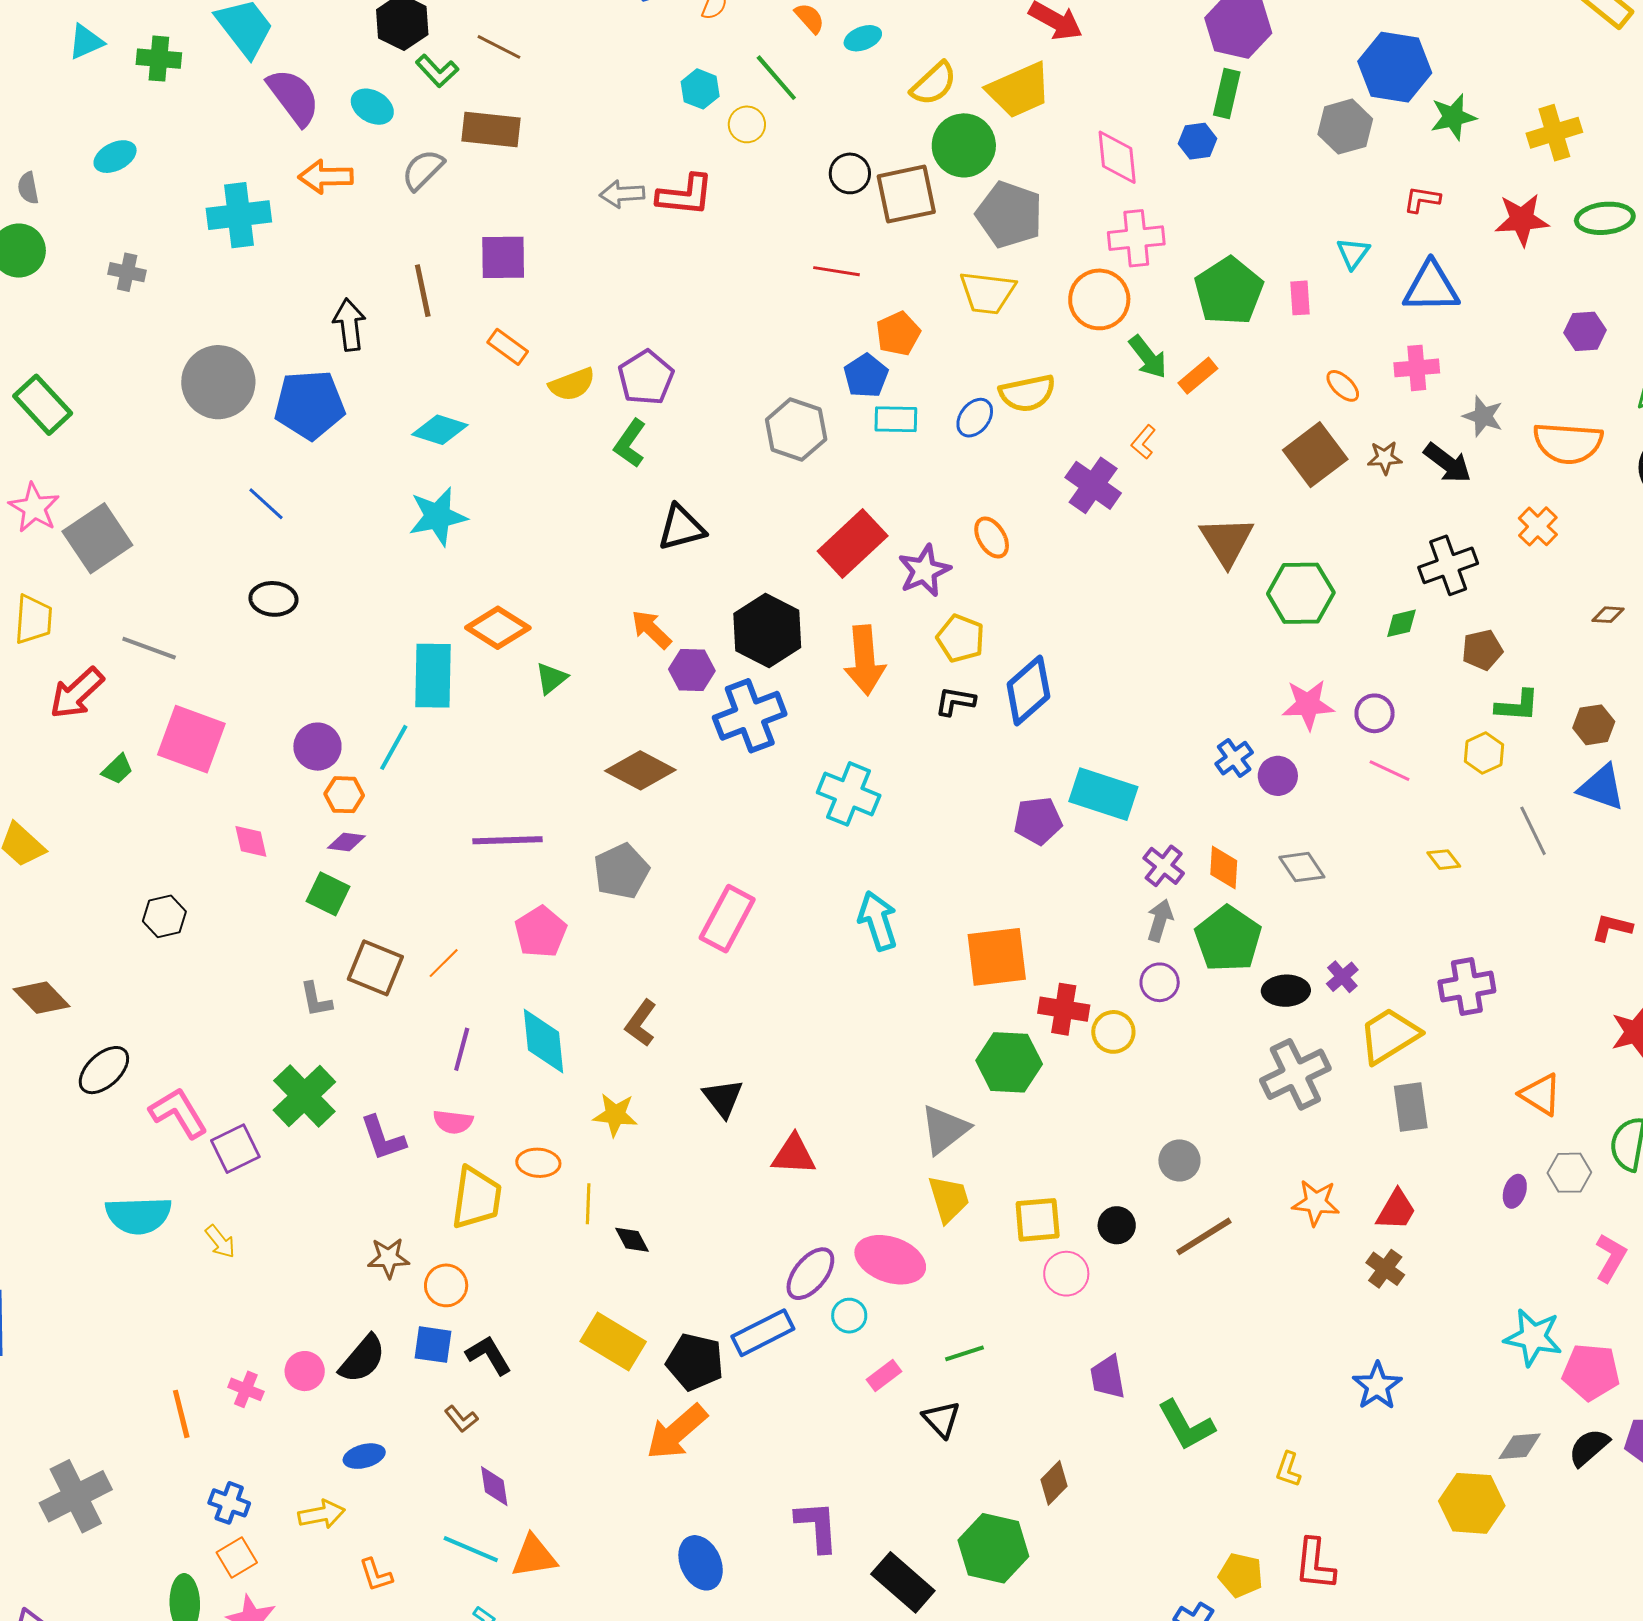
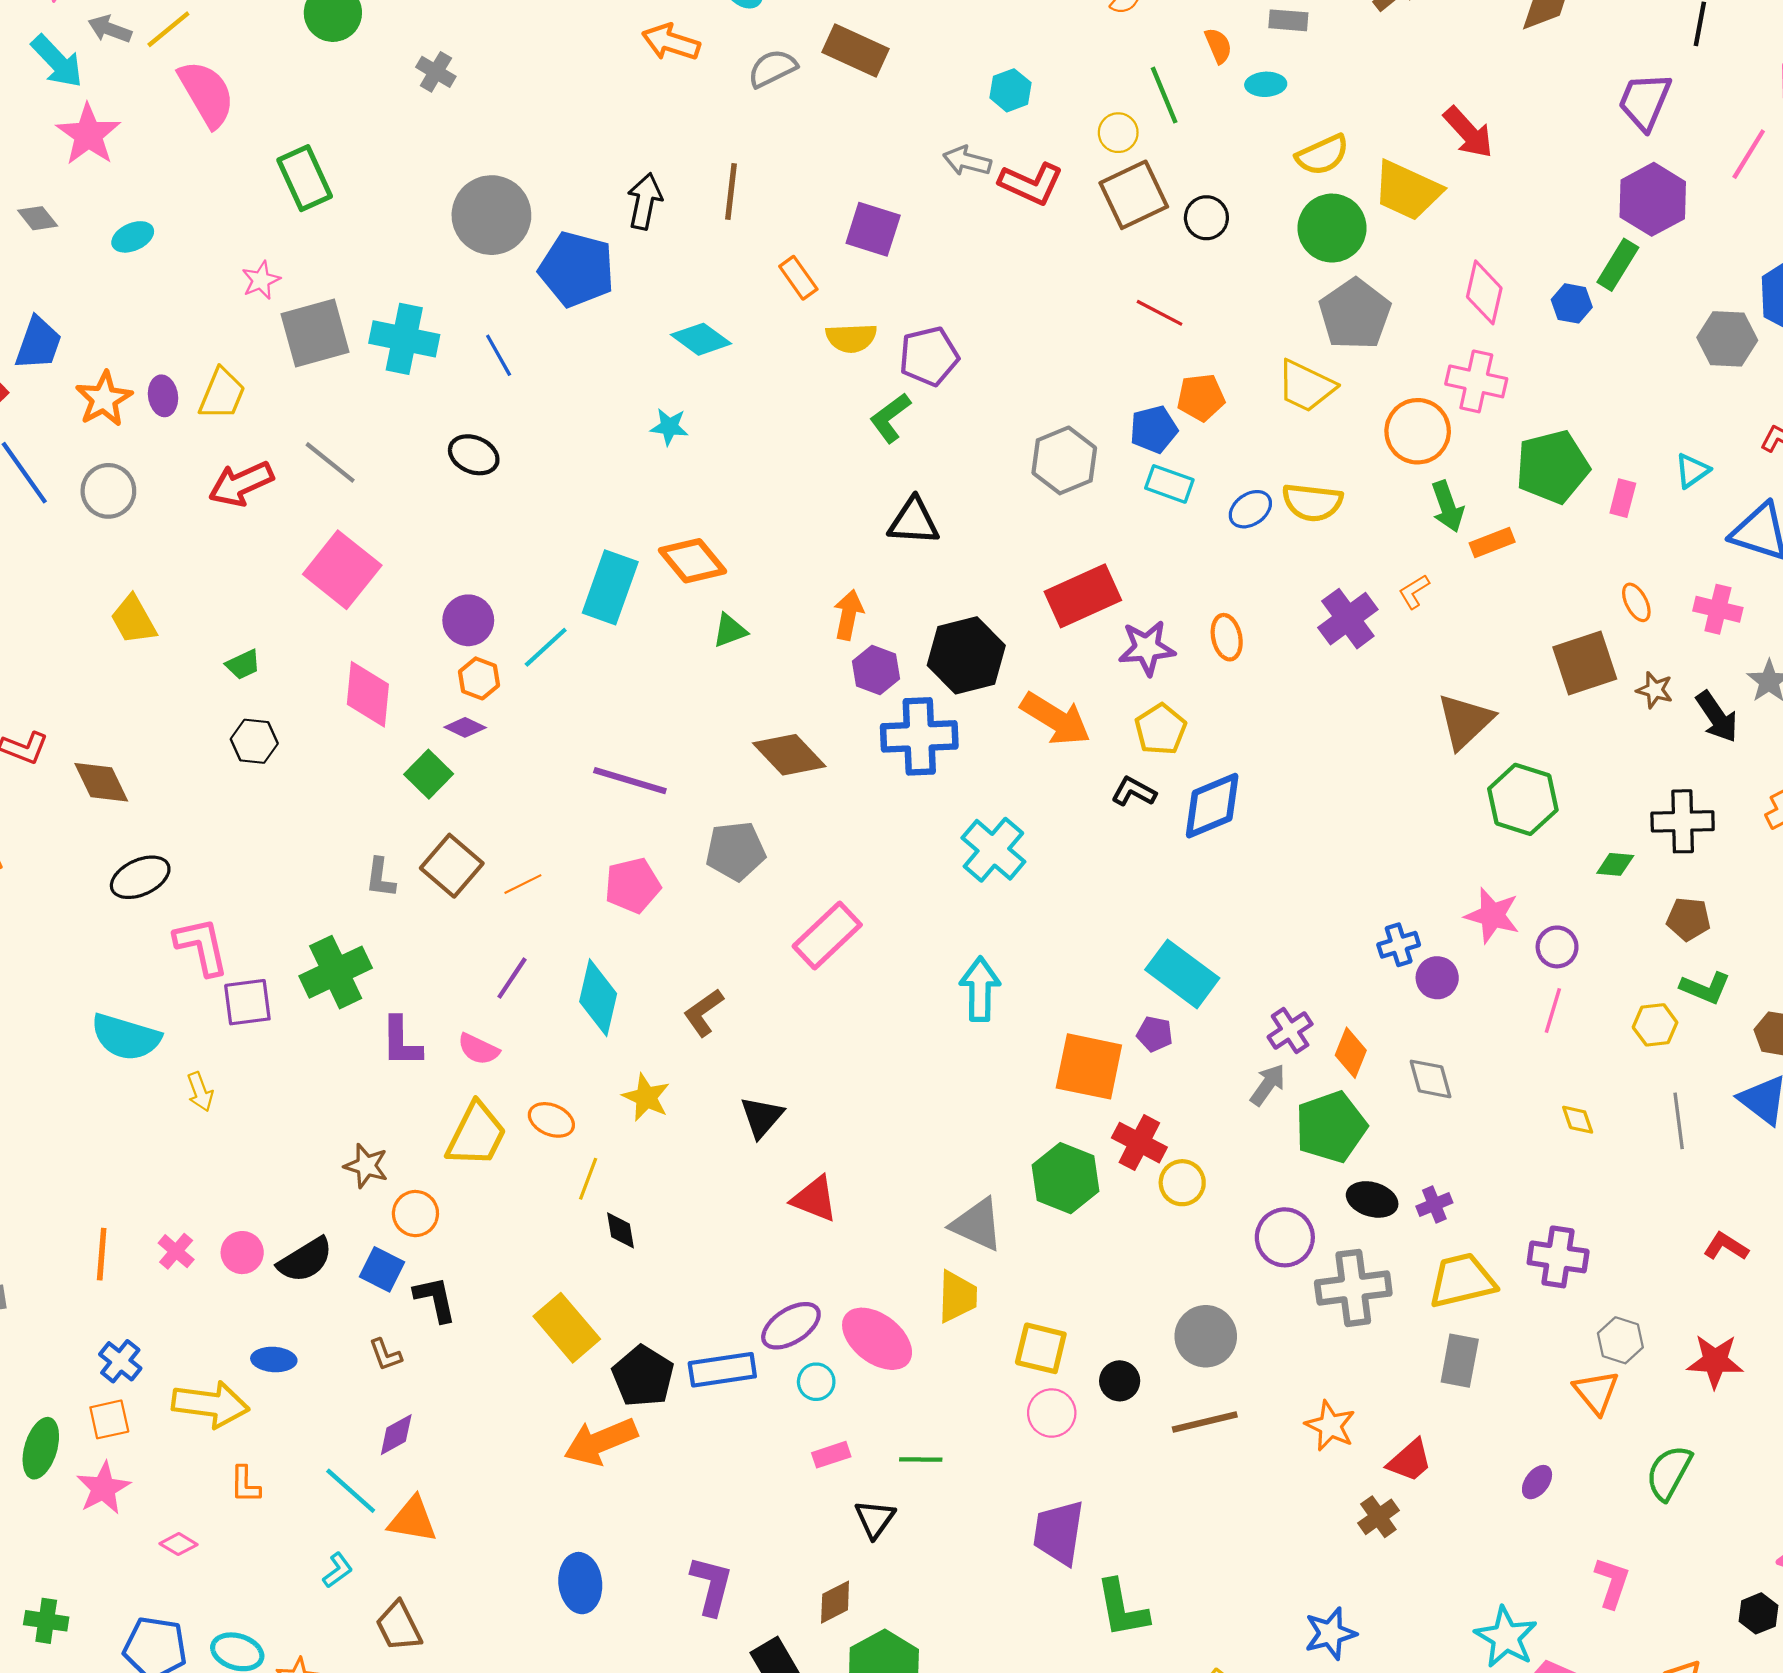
cyan hexagon: (700, 89) -> (1010, 90), moved
yellow trapezoid: (1019, 90) -> (1407, 191), turned 30
brown square: (906, 194) -> (1134, 195), moved, turned -32
cyan cross: (239, 215) -> (404, 339), moved
purple square: (503, 257) -> (873, 229), moved
pink star: (34, 508) -> (261, 280), size x0.7
cyan star: (438, 516) -> (669, 427), size x0.6
orange arrow: (651, 629) -> (848, 615), turned 39
orange arrow: (865, 660) -> (1056, 719), turned -72
green trapezoid: (117, 769) -> (243, 665), moved
pink line: (1390, 771) -> (1553, 1010), turned 63
cyan rectangle: (1103, 794) -> (1182, 974), moved
purple pentagon: (1038, 821) -> (1155, 1034), moved, size x0.7
pink diamond: (251, 841) -> (368, 694), size x1.6
purple circle: (1160, 982) -> (1285, 1237), moved, size x1.4
gray triangle: (945, 1129) -> (977, 1225), turned 44
gray circle: (1179, 1160) -> (1206, 1336), size x1.4
gray hexagon: (1569, 1173) -> (1620, 1340), moved
pink L-shape: (1611, 1258) -> (1612, 1583), turned -30
purple trapezoid: (1108, 1377) -> (1059, 1533), size x1.4
brown diamond: (1054, 1483) -> (835, 1602), moved
purple diamond: (494, 1486) -> (396, 1435), turned 51
yellow arrow: (322, 1514) -> (211, 1404), size x1.5

